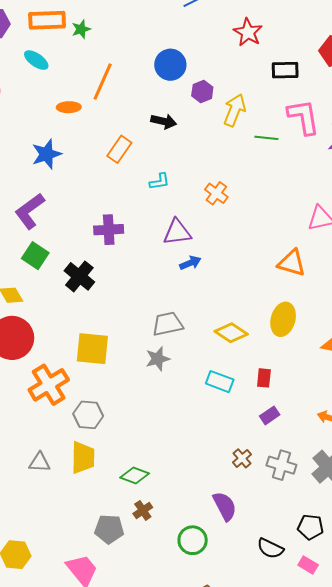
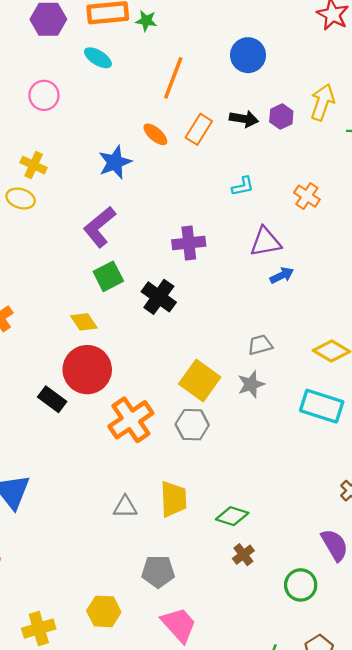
green star: (81, 29) -> (146, 21), turned 30
purple hexagon: (202, 91) -> (281, 117), moved
orange ellipse: (69, 107) -> (155, 134), moved, turned 45
orange rectangle: (119, 149) -> (199, 129), moved
green square: (35, 256) -> (108, 276), turned 32
gray trapezoid: (168, 324) -> (260, 345), size x0.7
yellow square: (92, 349) -> (200, 381), moved, turned 33
cyan rectangle: (220, 382) -> (322, 406), size x1.4
gray hexagon: (88, 415) -> (192, 425), moved
gray pentagon: (109, 529) -> (158, 572), moved

